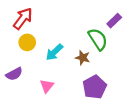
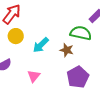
green semicircle: (98, 39) -> (81, 33), turned -45

